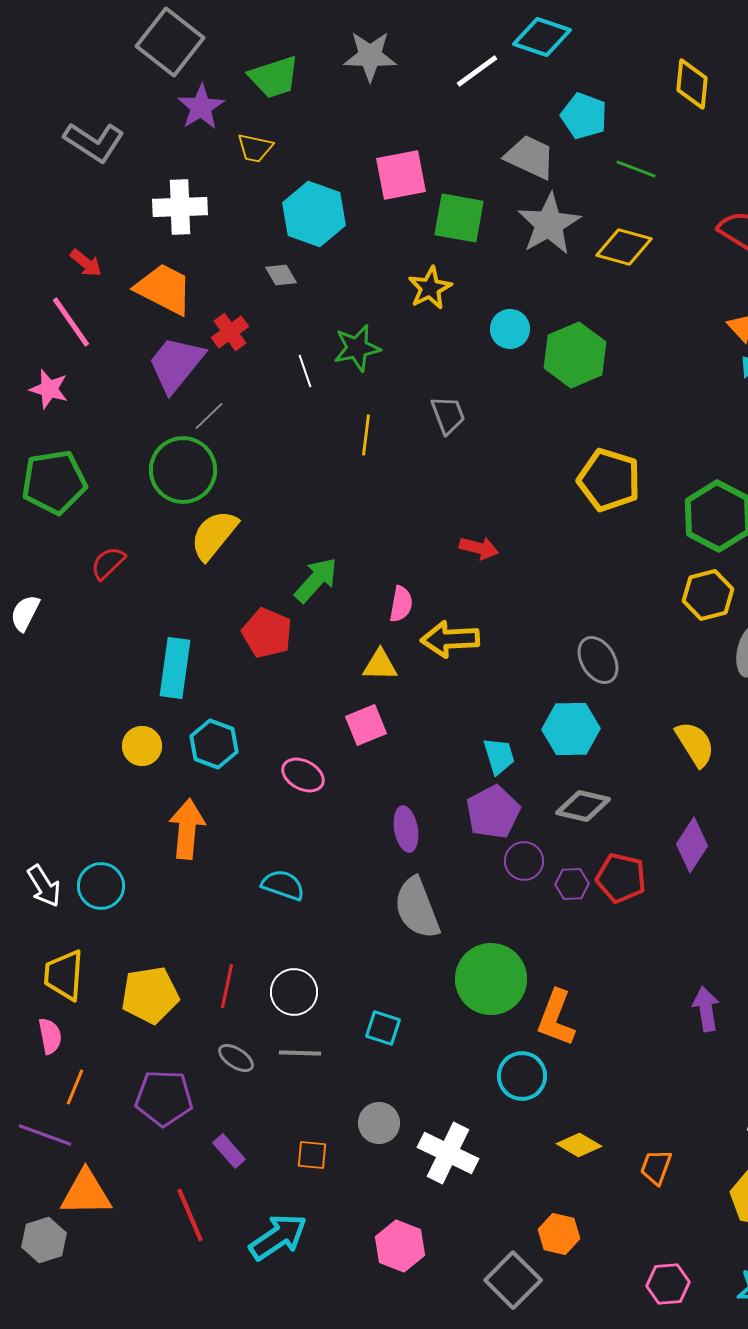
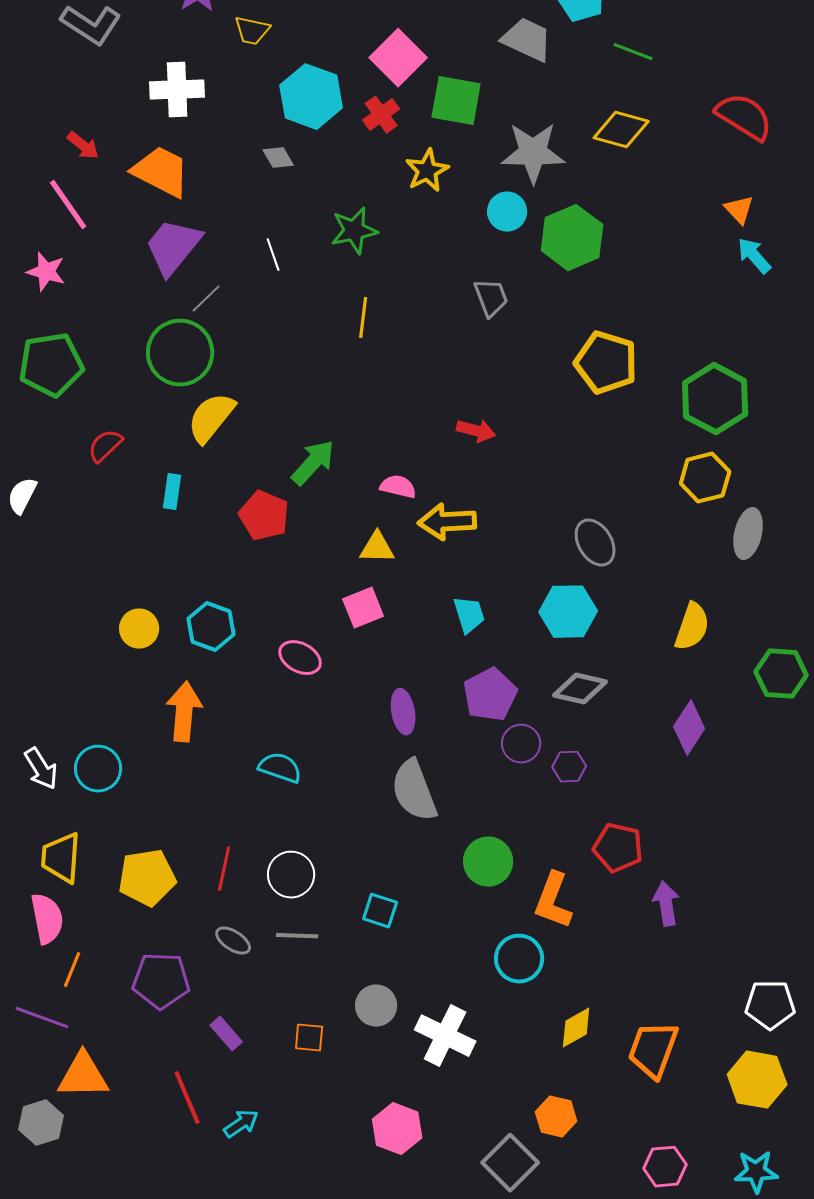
pink square: (401, 175) -> (398, 58), turned -34
gray star: (549, 224) -> (533, 153), moved, turned 30
red cross: (230, 332) -> (381, 115), moved
white line: (305, 371) -> (273, 255), moved
gray trapezoid: (448, 415) -> (491, 298), moved
pink semicircle: (401, 604) -> (398, 487), turned -87
cyan rectangle: (175, 668) -> (172, 492), moved, size x0.6
yellow semicircle: (695, 744) -> (692, 627), turned 51
cyan trapezoid: (499, 756) -> (469, 615), moved
red pentagon: (621, 878) -> (618, 848), moved
green circle: (491, 979) -> (488, 862), size x0.7
purple arrow: (706, 1009) -> (666, 904), moved
pink semicircle: (50, 1036) -> (47, 919), size x1.4
yellow diamond: (579, 1145) -> (576, 1028), turned -60
orange trapezoid: (656, 1167) -> (653, 1050), size x1.6
cyan arrow: (278, 1237) -> (241, 1124), moved, size x0.6

